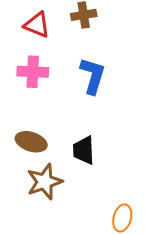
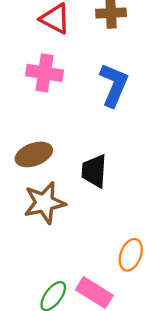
brown ellipse: (31, 142) -> (34, 154), turned -44

